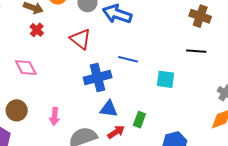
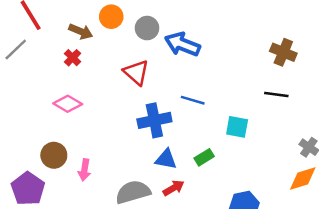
red cross: (37, 30) -> (73, 58), moved
pink diamond: (26, 68) -> (68, 104), turned -35
pink arrow: (54, 116) -> (84, 170), moved
green rectangle: (139, 120) -> (204, 157), moved, turned 35

